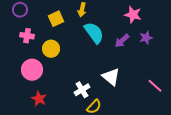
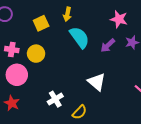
pink cross: (27, 36) -> (12, 50), moved
white cross: (82, 90) -> (55, 99), moved
red star: (39, 99) -> (12, 103), moved

